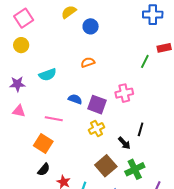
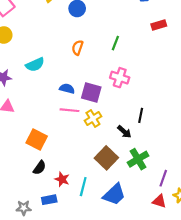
green line: (145, 61) -> (115, 43), moved
orange semicircle: (88, 62) -> (77, 48), turned -48
pink cross: (124, 93) -> (120, 78), turned 36
pink line: (54, 119) -> (70, 110), moved

